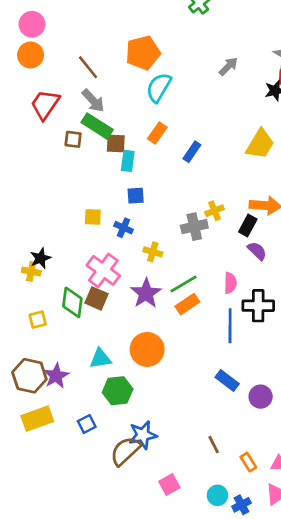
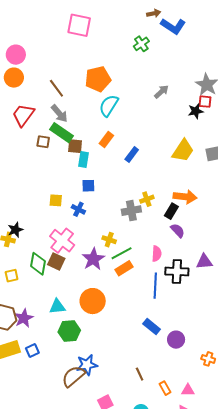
yellow cross: (153, 252) -> (109, 240), moved
blue square: (87, 424) -> (32, 351), moved

